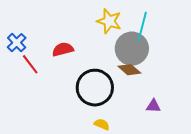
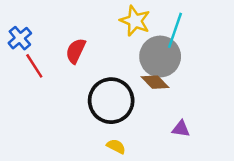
red semicircle: (63, 49) -> (76, 51), turned -55

